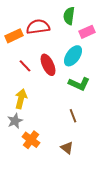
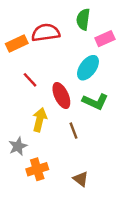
red ellipse: (48, 65) -> (61, 96), moved
yellow arrow: (21, 99) -> (40, 120), moved
brown line: (73, 116) -> (73, 131), moved
orange cross: (31, 140) -> (37, 169), turned 36

